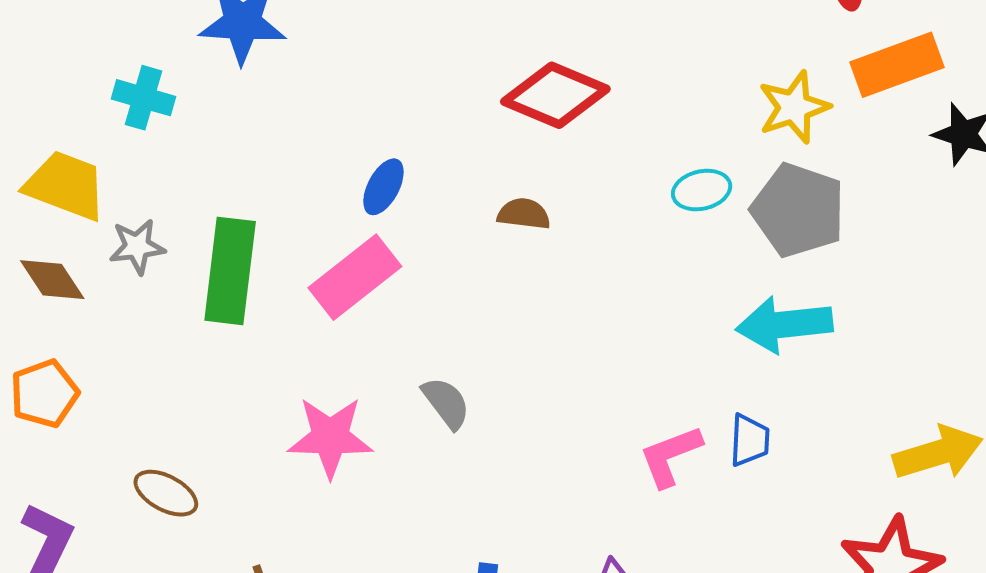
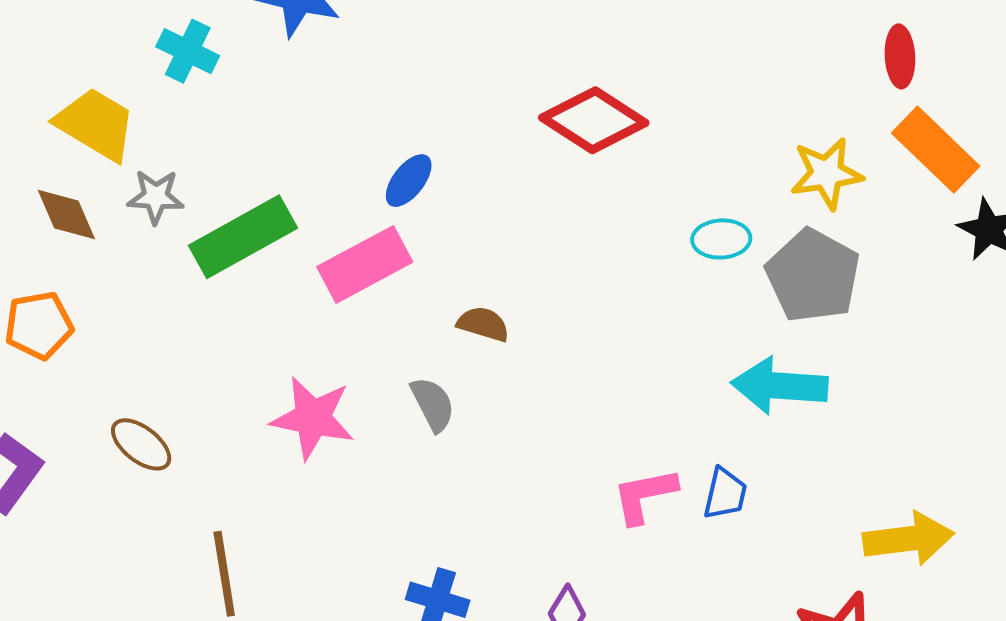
orange rectangle: (897, 65) -> (936, 150), turned 54
brown semicircle: (524, 214) -> (483, 324), moved
green rectangle: (230, 271) -> (243, 237), turned 44

